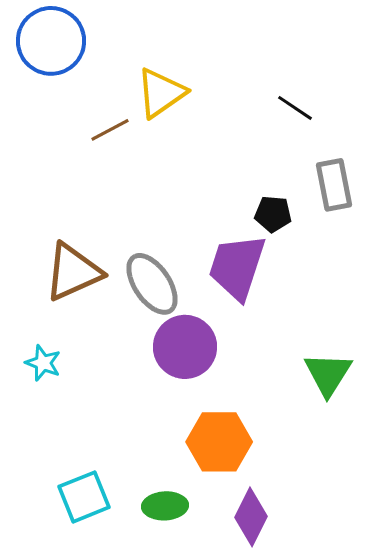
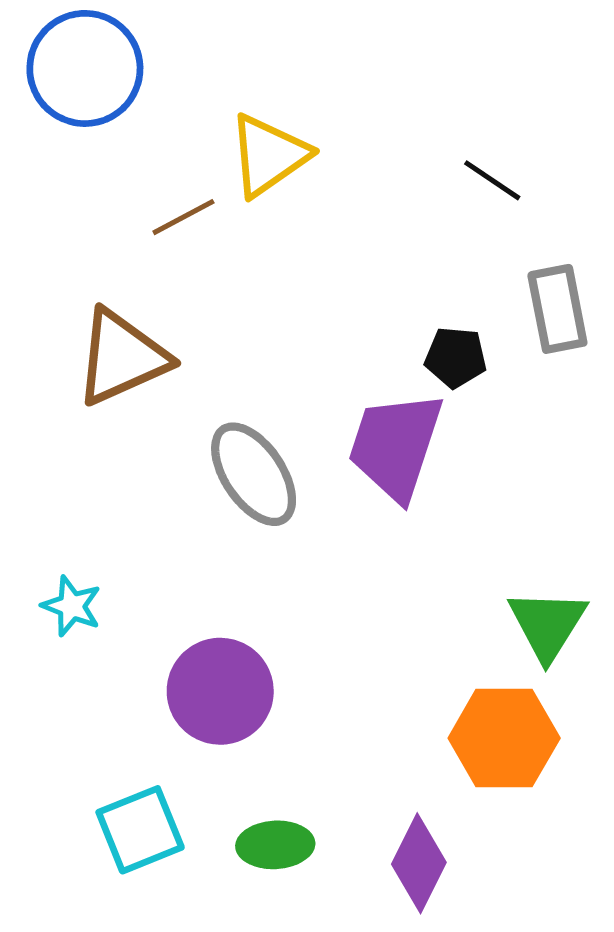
brown triangle: (73, 272) -> (122, 357), moved
purple circle: (185, 347) -> (220, 691), moved
orange hexagon: (219, 442) -> (504, 738), moved

